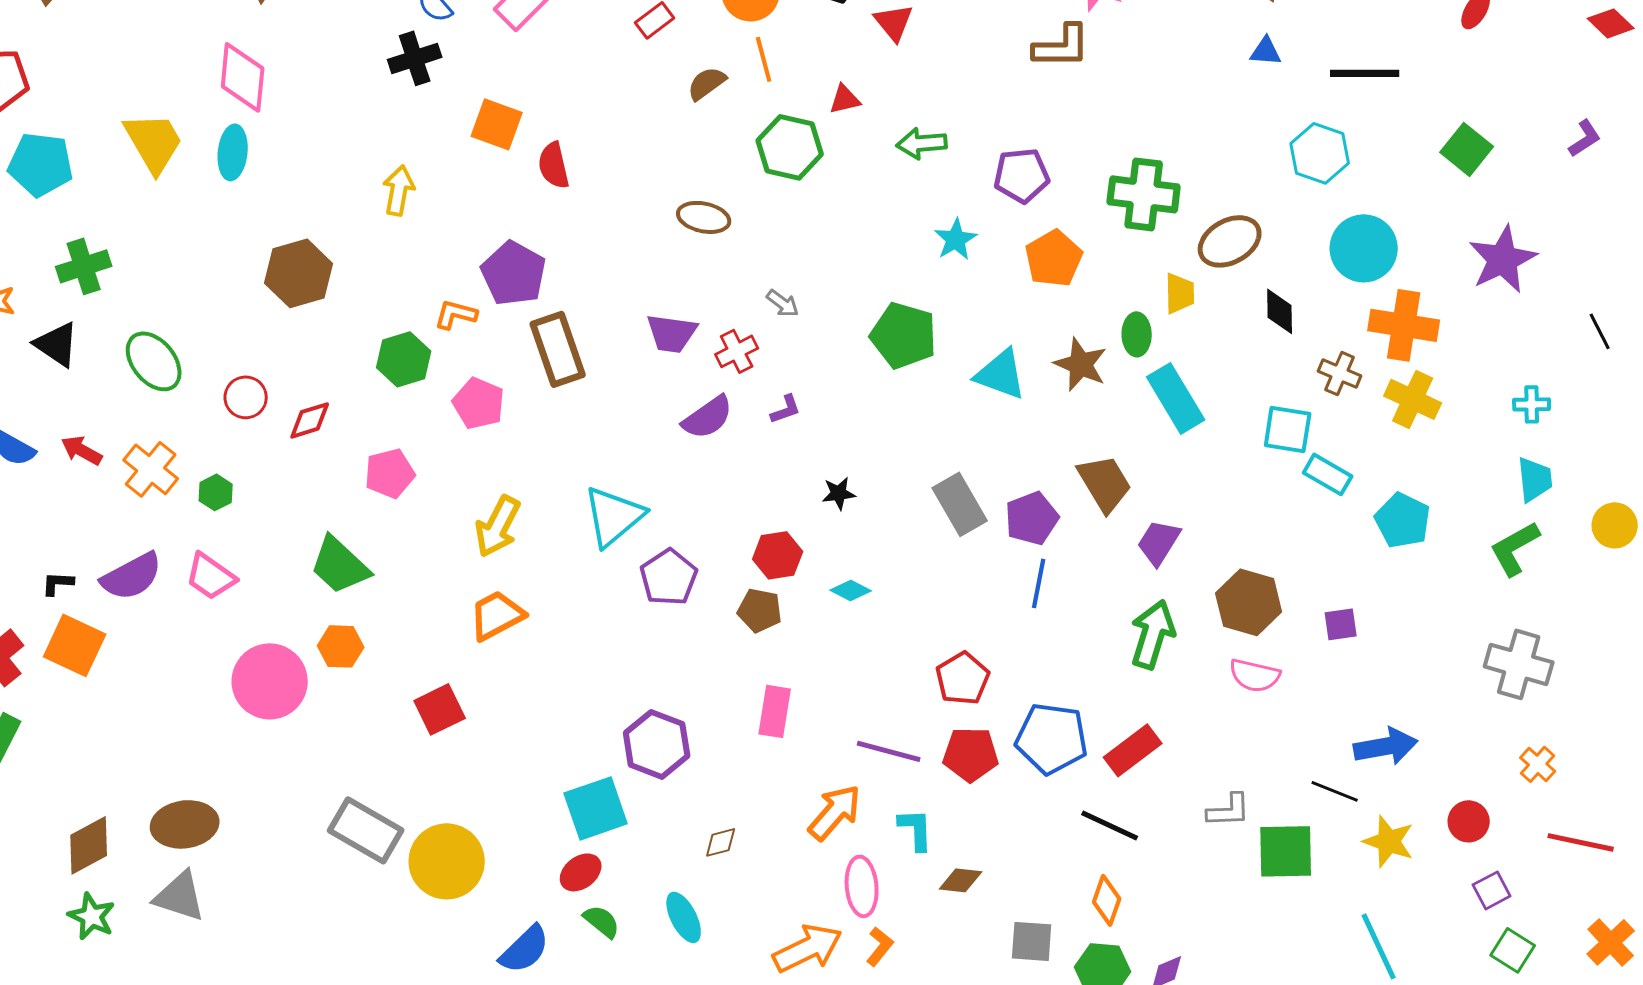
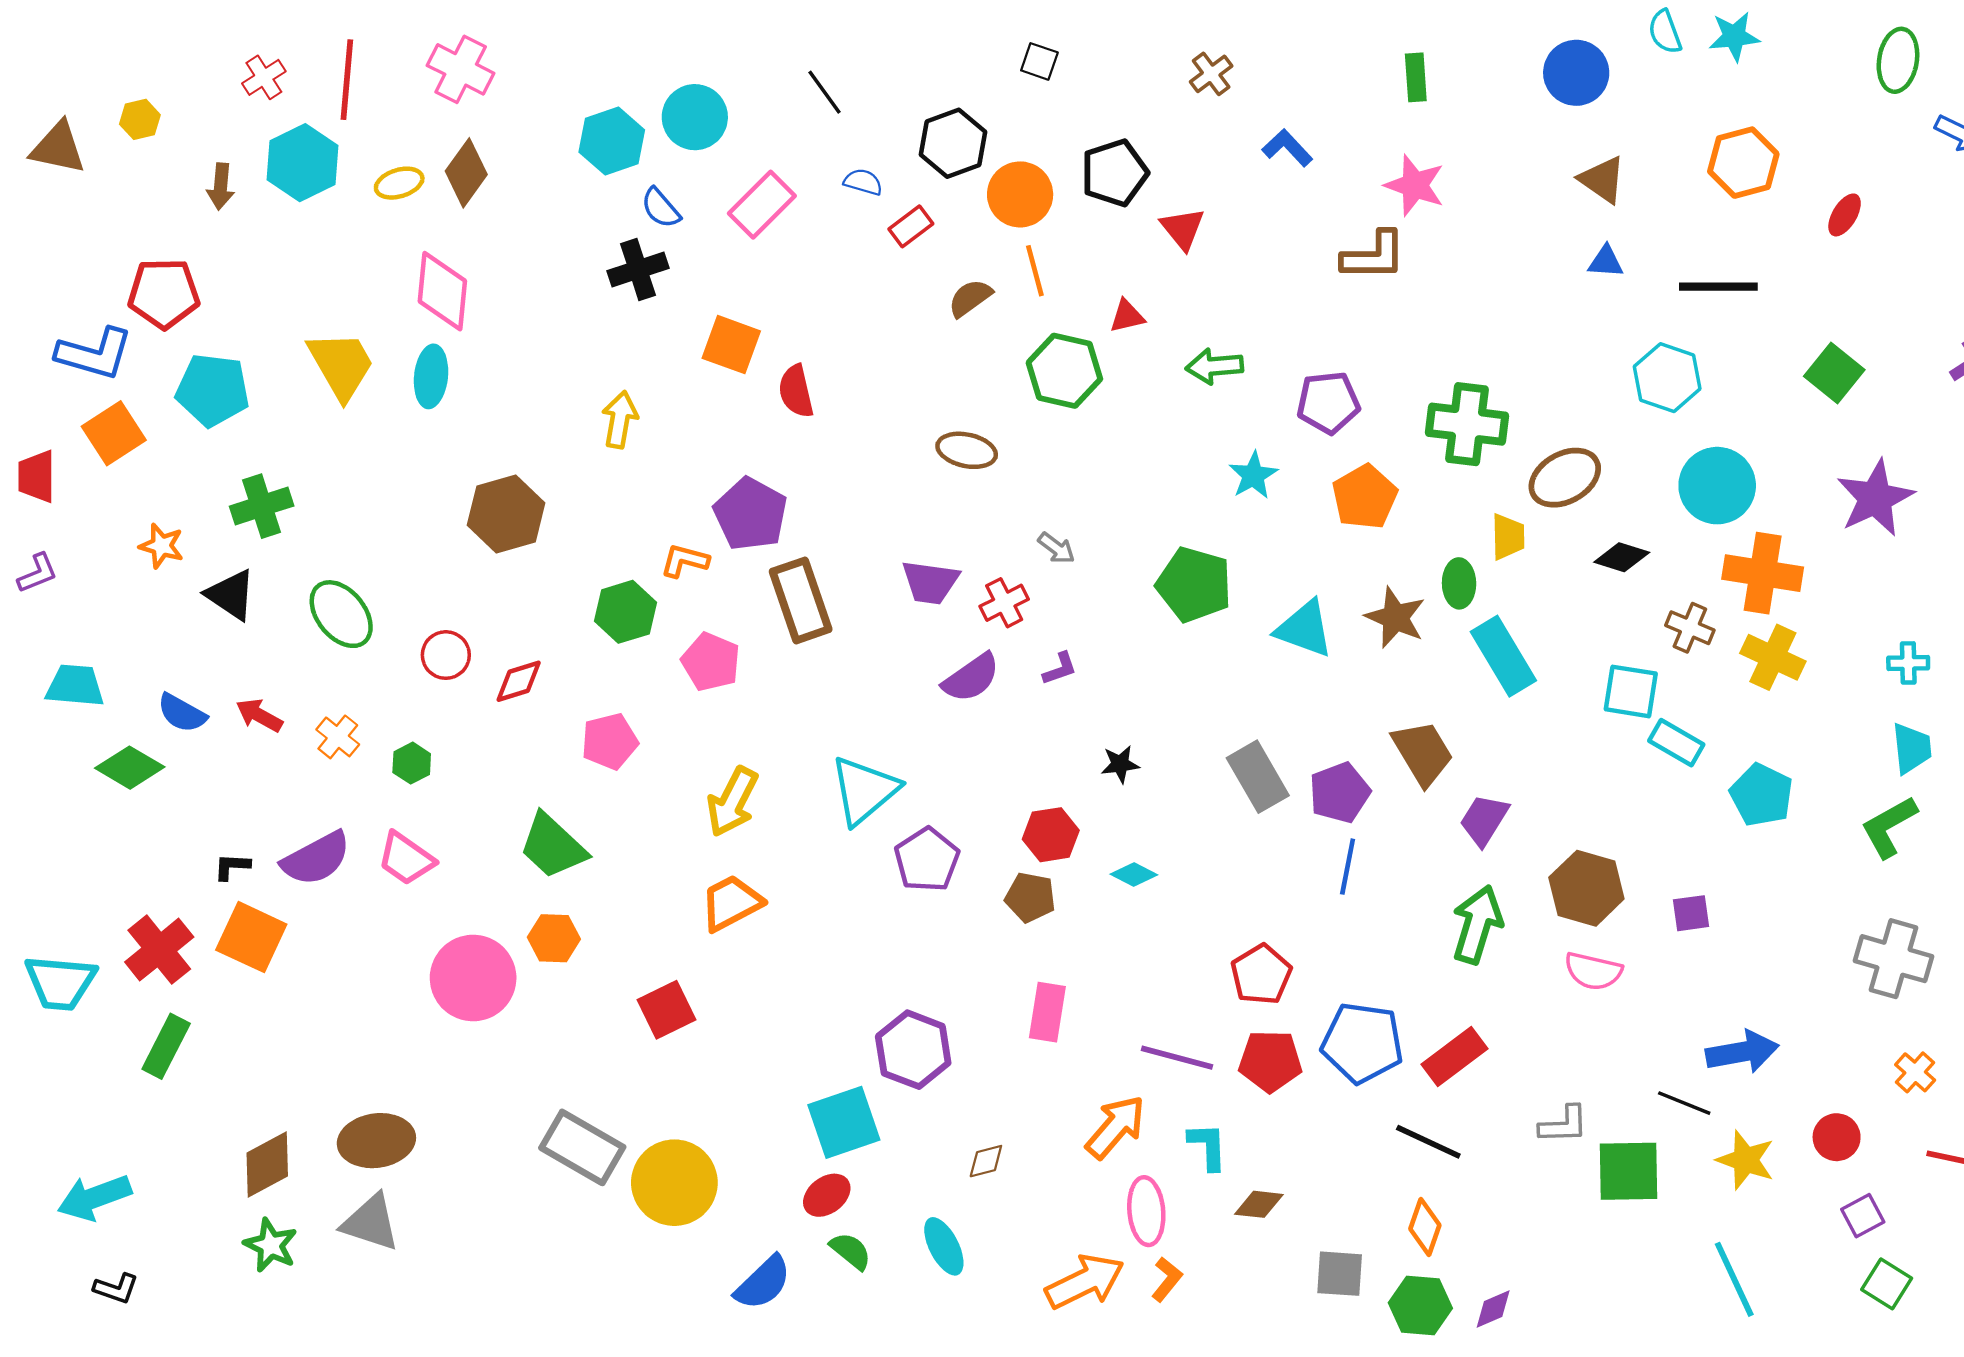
black diamond: (1280, 311) -> (1622, 557), turned -72
orange cross: (151, 469) -> (338, 737), size x0.7

